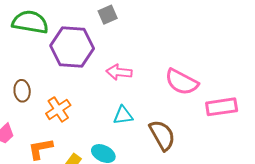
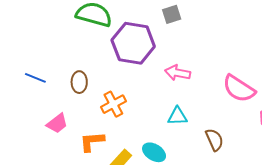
brown semicircle: (162, 135) -> (214, 140), size x0.7

